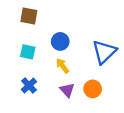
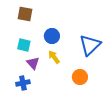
blue cross: (29, 85) -> (23, 83), moved, turned 32
purple triangle: (67, 90) -> (33, 63), moved

